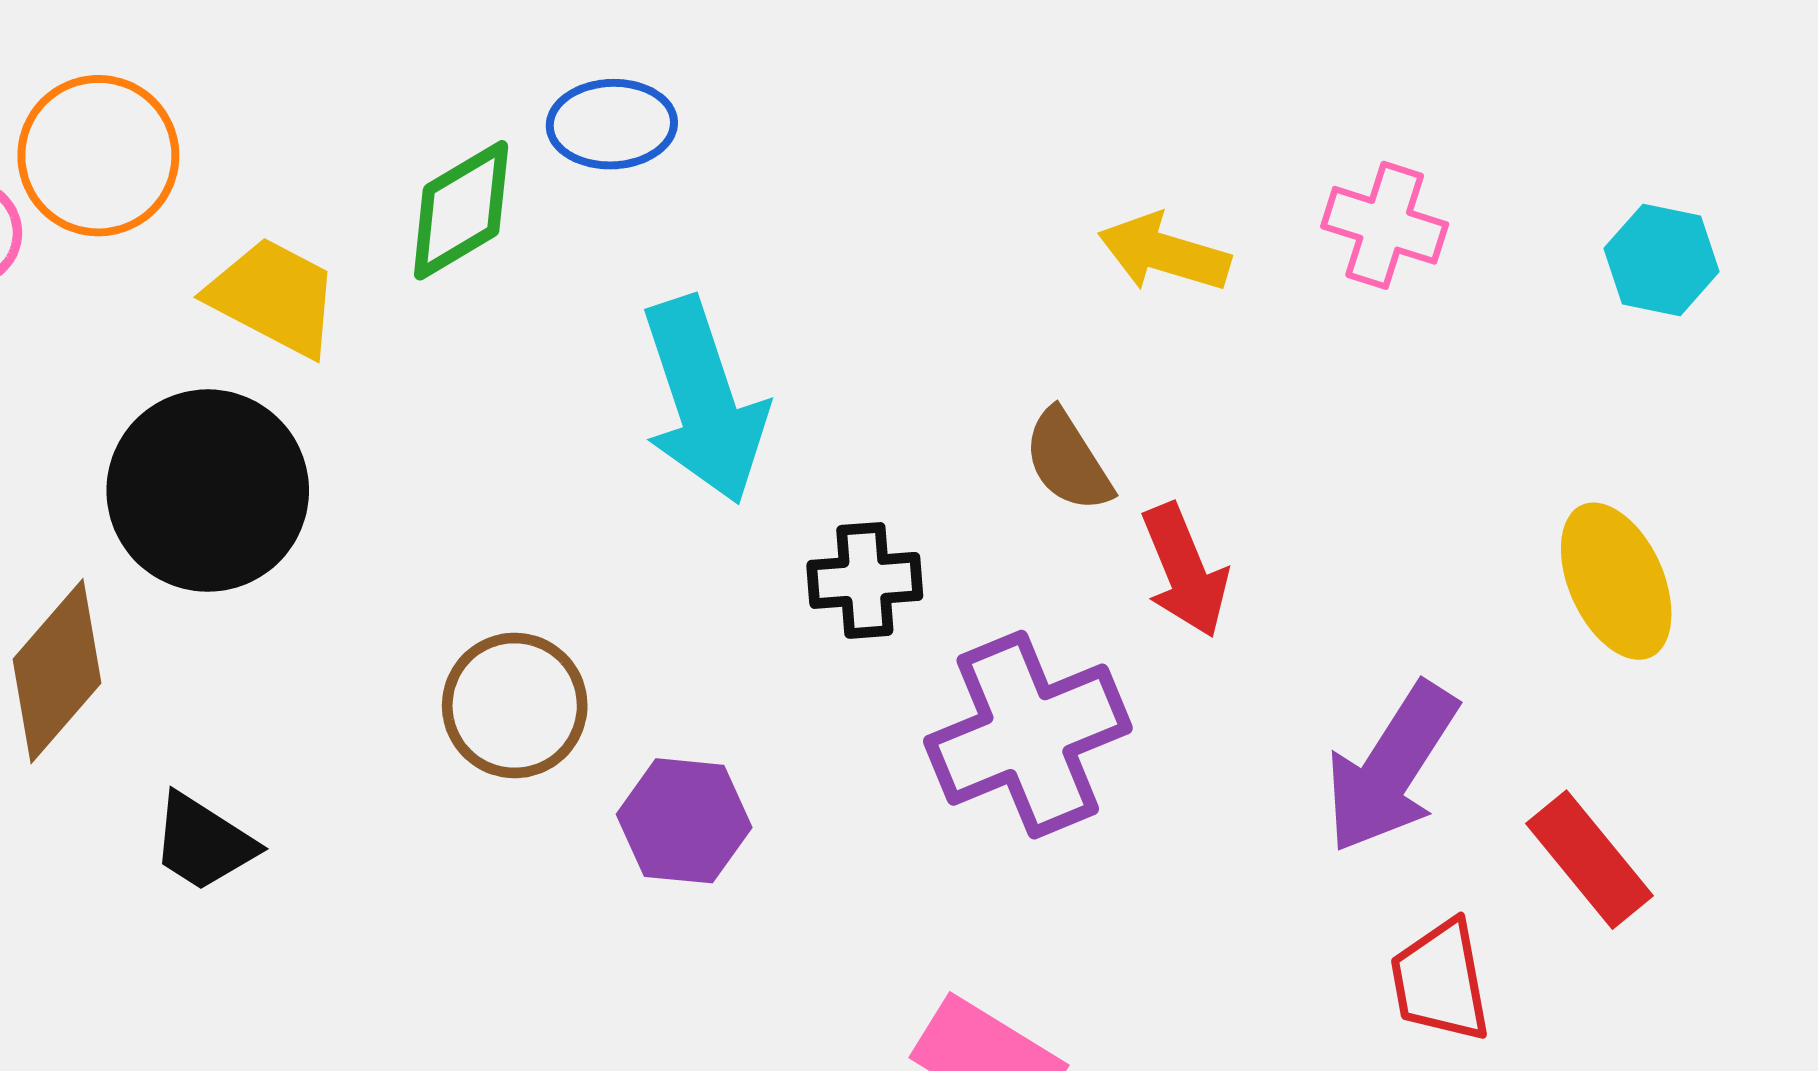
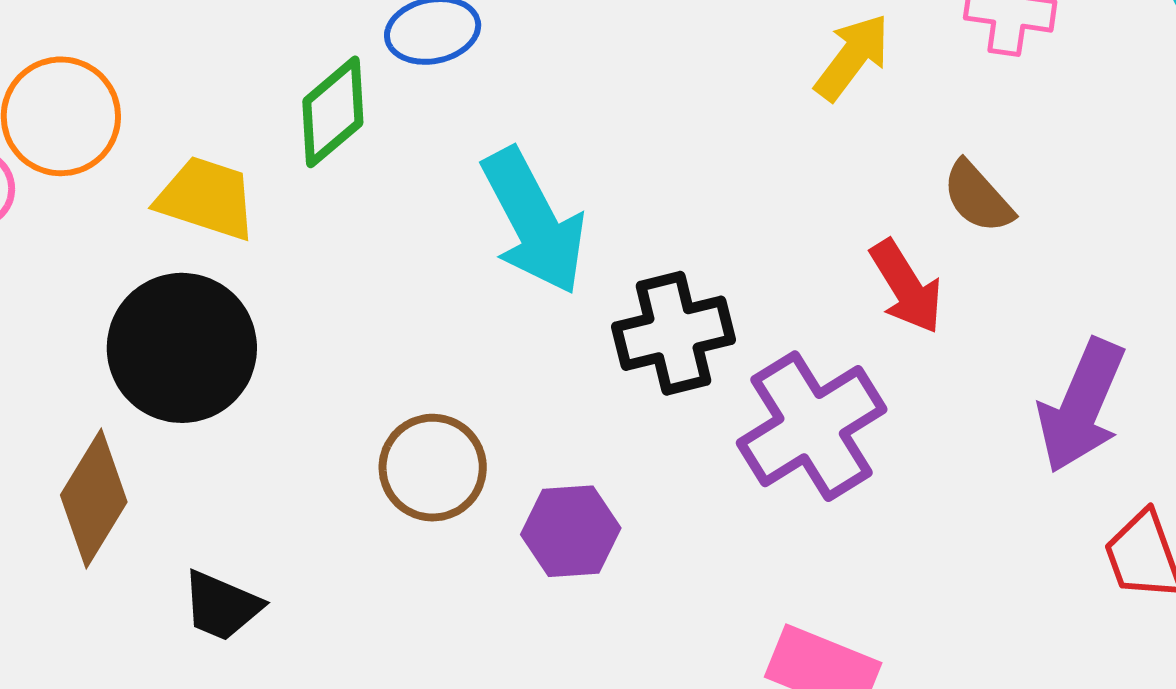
yellow arrow: (1164, 253) -> (852, 57), turned 120
brown semicircle: (1068, 461) -> (978, 197), moved
black cross: (865, 580) -> (673, 333), size x1.4

